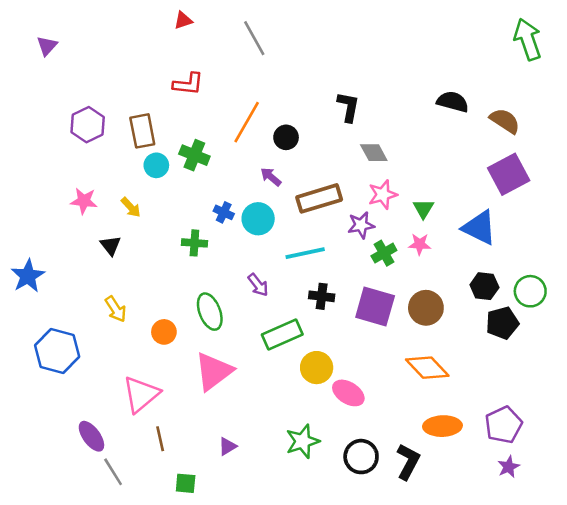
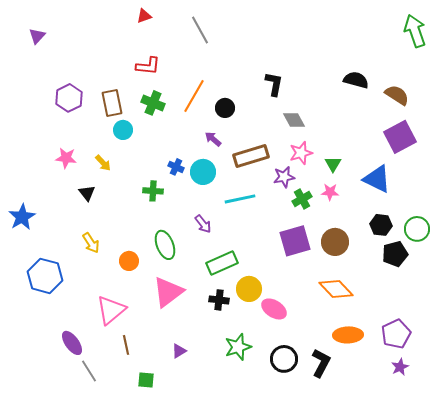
green cross: (194, 155) -> (153, 103), moved
black cross: (322, 296) -> (219, 300), moved
purple square: (375, 307) -> (295, 241), turned -32

